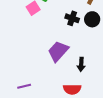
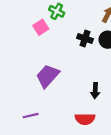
purple trapezoid: (58, 51) -> (48, 76), moved

